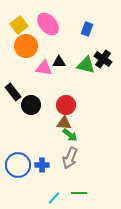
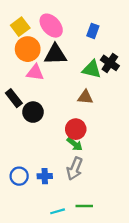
black triangle: (59, 62) -> (55, 54), moved, size x1.6
pink triangle: (44, 68) -> (35, 73), moved
red circle: (66, 105) -> (76, 129), moved
brown triangle: (64, 123) -> (85, 97), moved
blue circle: (18, 165) -> (19, 176), size x0.7
cyan line: (54, 198) -> (58, 211), turned 32

